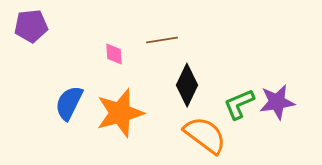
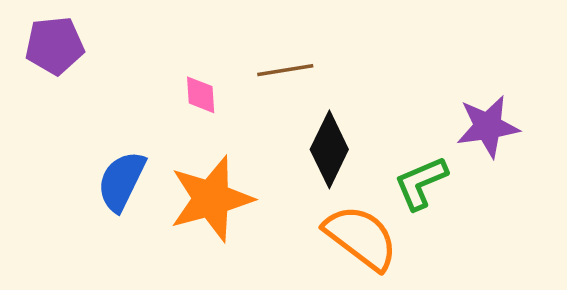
purple star: (277, 102) -> (488, 127), moved

